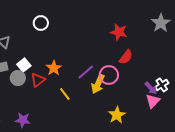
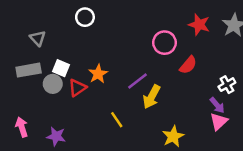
red star: (119, 32) -> (199, 25), moved
white square: (24, 65) -> (61, 68), turned -32
pink circle: (109, 75) -> (165, 43), moved
white cross: (162, 85) -> (227, 85), moved
yellow line: (65, 94) -> (117, 120), moved

